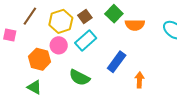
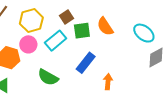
green square: (114, 14) -> (82, 31), moved, turned 36
brown square: (85, 17) -> (66, 17), moved
orange semicircle: (135, 25) -> (105, 26), turned 54

